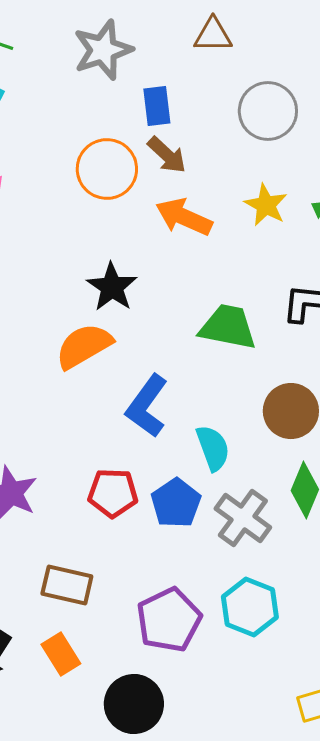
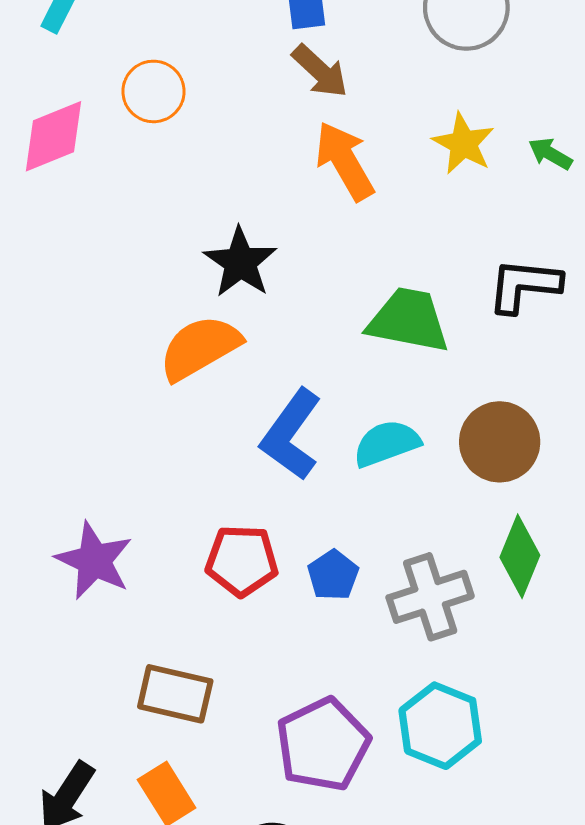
orange circle: (107, 169) -> (153, 91), moved, size x0.7
orange arrow: (184, 217) -> (345, 161), turned 36
cyan semicircle: (213, 448) -> (387, 443), moved, turned -90
blue pentagon: (176, 503) -> (333, 575), size x0.7
gray cross: (243, 518) -> (430, 597), turned 36

